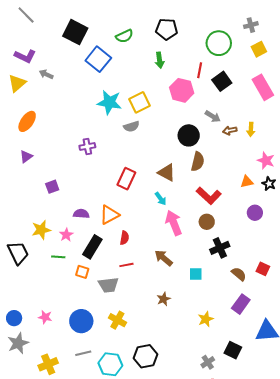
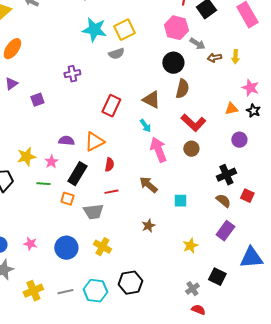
pink hexagon: (182, 90) -> (176, 28), moved
purple square: (52, 187) -> (37, 100), moved
black cross: (220, 248) -> (226, 175), moved
gray line: (83, 353) -> (65, 292), moved

